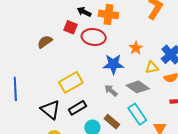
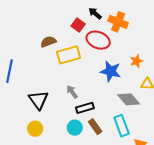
brown semicircle: (45, 42) -> (48, 42), moved
yellow rectangle: (71, 82) -> (69, 55), moved
gray arrow: (111, 91) -> (72, 92), moved
black rectangle: (77, 108) -> (85, 108), moved

